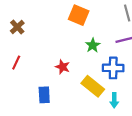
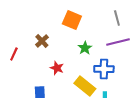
brown cross: (17, 27) -> (42, 41), moved
red line: (16, 63) -> (14, 54), moved

